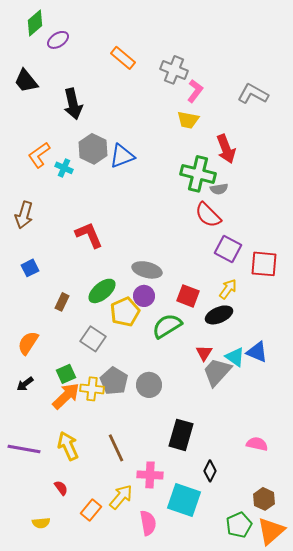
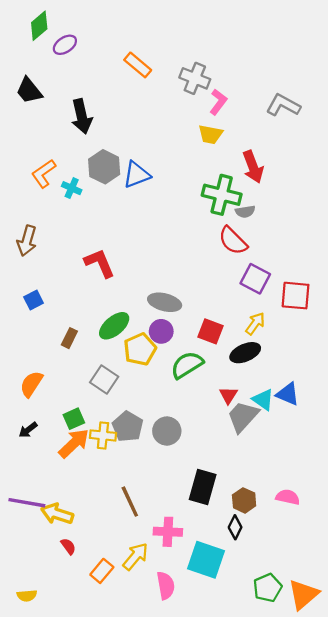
yellow arrow: (68, 446) -> (57, 514), moved, turned -48
brown hexagon: (264, 499) -> (244, 500), moved
yellow semicircle: (41, 523) -> (27, 596), moved

